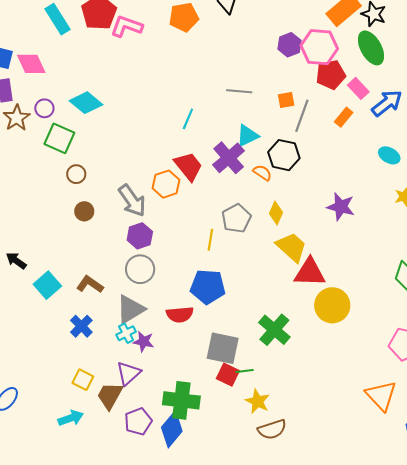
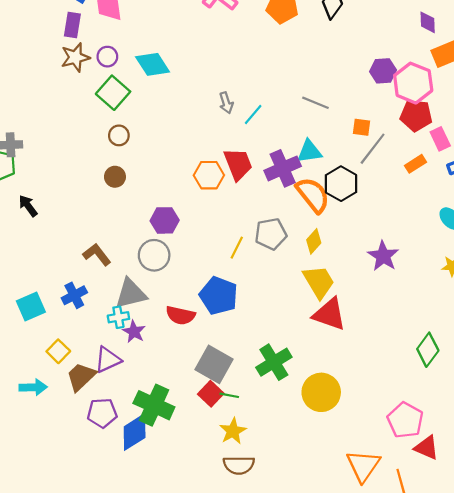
orange semicircle: (262, 173) -> (313, 195), size x1.8
gray arrow: (132, 201) -> (226, 103), moved, size x0.6
cyan square: (47, 285) -> (31, 306), moved
yellow circle: (332, 305) -> (321, 392), moved

